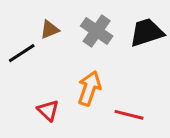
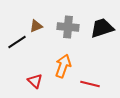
gray cross: (97, 31) -> (68, 27), turned -30

